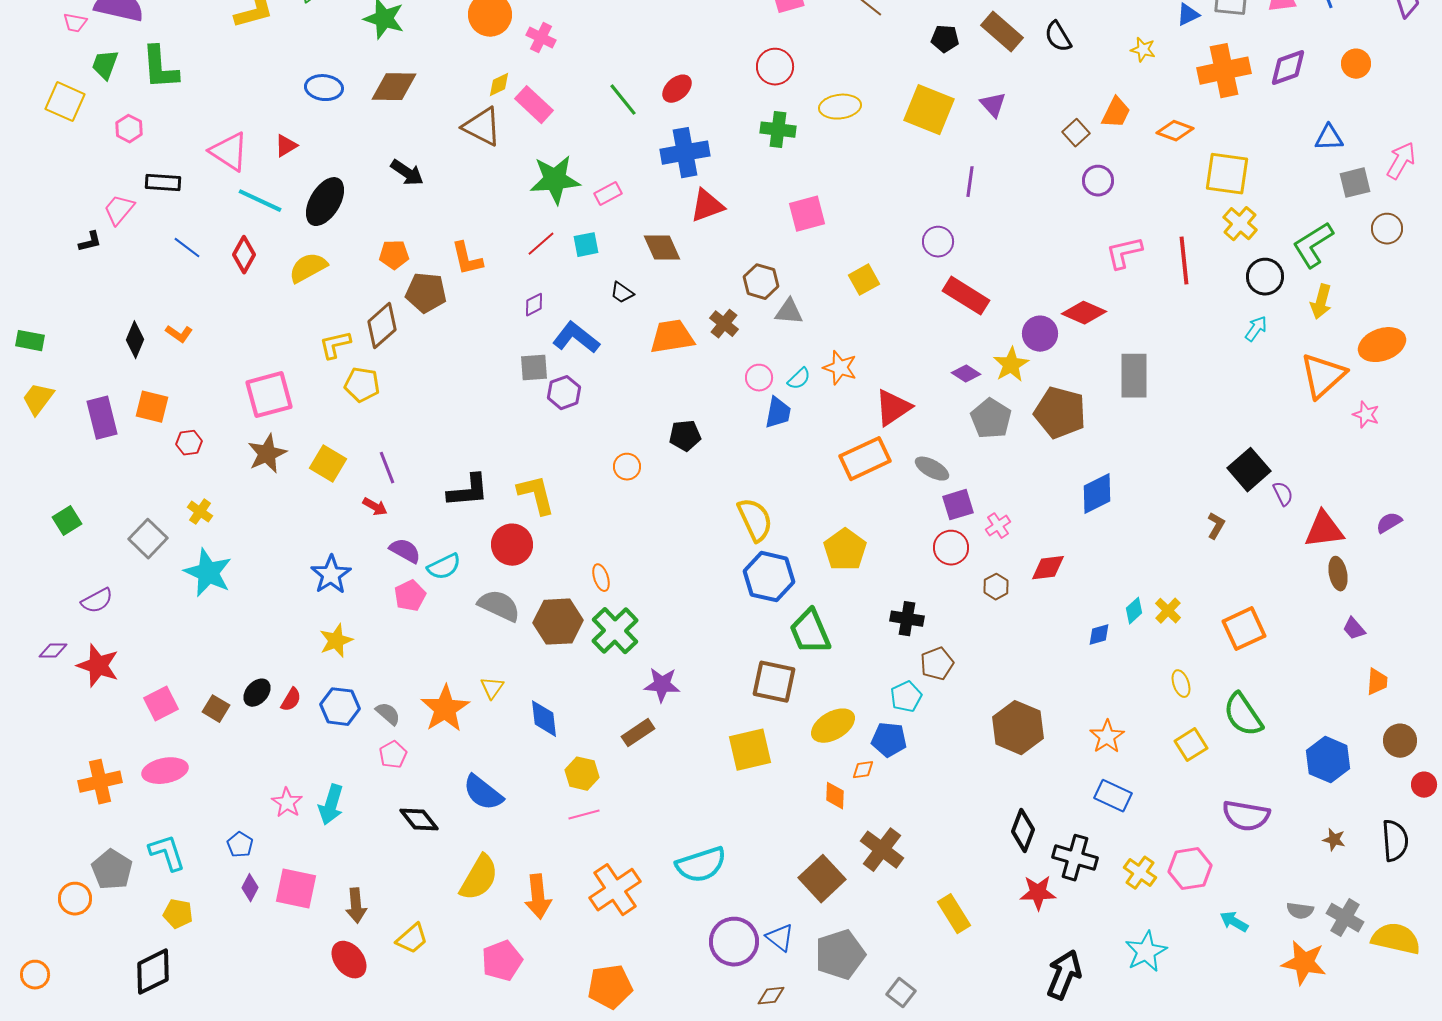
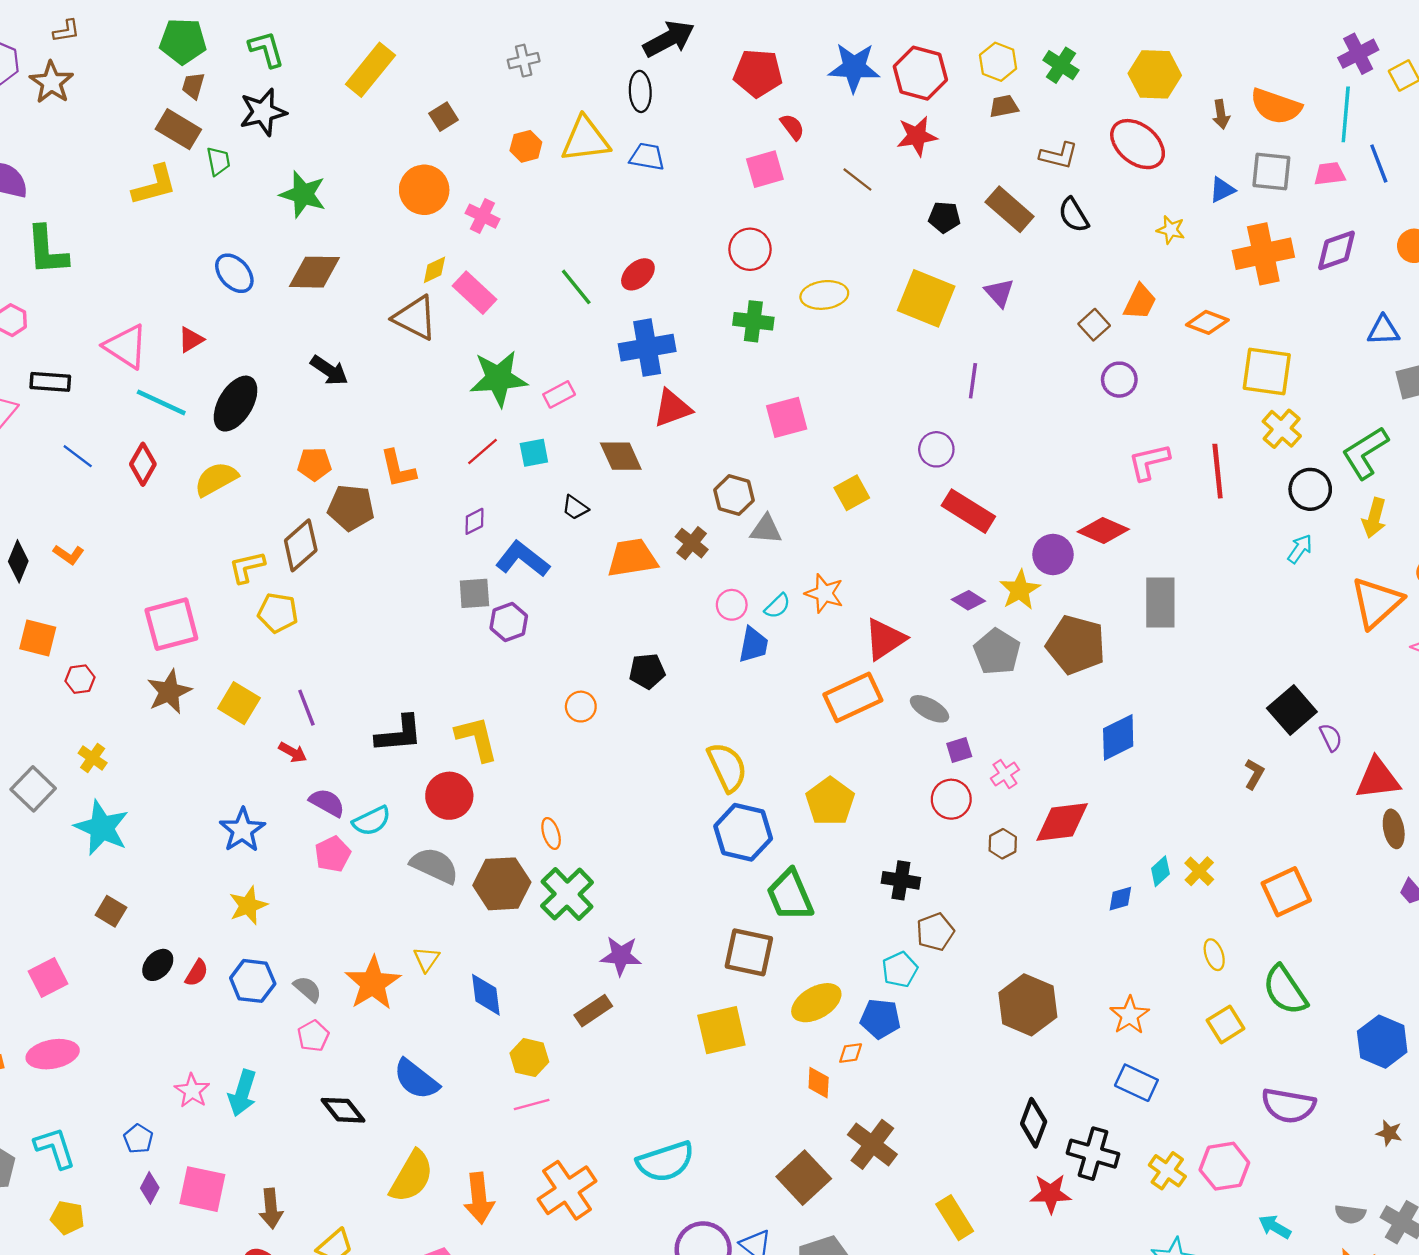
blue ellipse: (324, 88) -> (234, 273), turned 42
purple square: (958, 505) -> (959, 750), size x0.7
red diamond: (1048, 568) -> (1062, 822), size x1.4
brown square: (216, 709) -> (111, 911), moved

